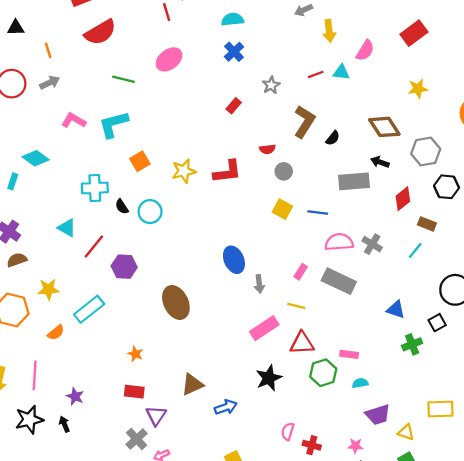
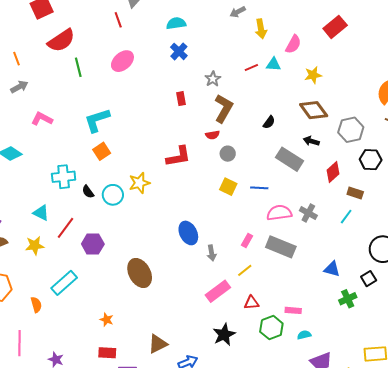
green line: (123, 79) -> (78, 67), moved, turned 66
yellow star: (418, 89) -> (313, 75), moved
red rectangle: (234, 106) -> (181, 99), turned -48
brown L-shape: (304, 122) -> (224, 108), moved
cyan L-shape: (113, 124) -> (97, 120), moved
yellow star: (184, 171) -> (139, 183), moved
gray rectangle: (354, 181) -> (290, 159), turned 40
yellow star: (48, 289) -> (35, 246), moved
yellow line: (296, 306) -> (245, 270), turned -49
orange semicircle: (56, 333) -> (36, 305), turned -63
red triangle: (302, 343) -> (251, 303), size x0.7

